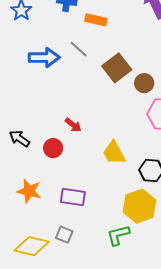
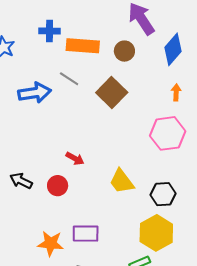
orange rectangle: (96, 20) -> (83, 46), size x1.4
brown circle: (144, 83) -> (124, 51), moved
orange star: (29, 191) -> (51, 243), moved

